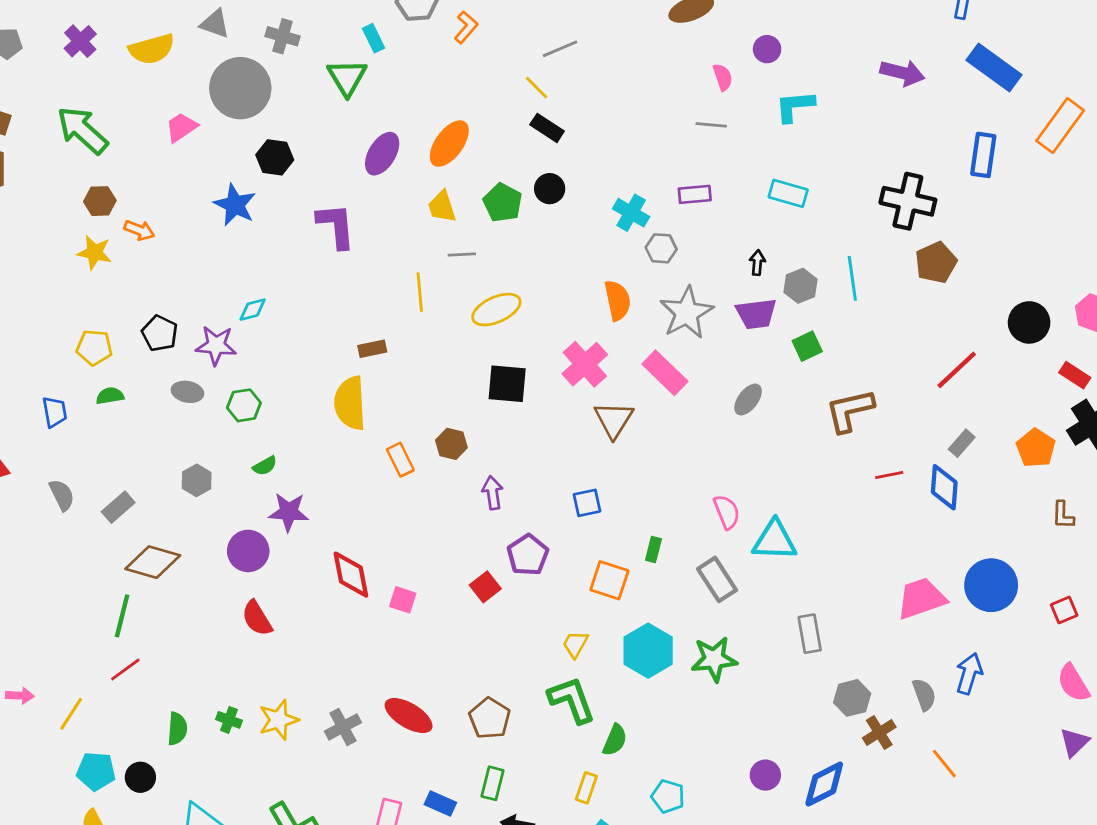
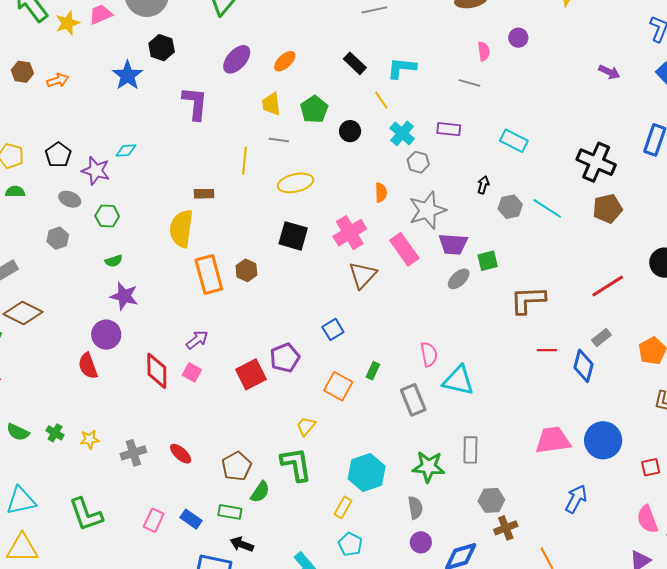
purple arrow: (902, 73) -> (609, 72), size x0.7
yellow line: (537, 88) -> (381, 100), moved
cyan L-shape: (795, 106) -> (402, 68), moved
orange ellipse: (449, 144) -> (285, 61), size x0.7
black circle: (550, 189) -> (350, 131), moved
brown hexagon: (100, 201) -> (22, 72), moved
orange arrow: (139, 230) -> (58, 80), turned -50
yellow star: (95, 253) -> (68, 23), moved, turned 30
cyan line: (852, 278) -> (547, 208), turned -60
orange semicircle: (617, 300) -> (381, 193), size x0.7
purple trapezoid: (756, 314) -> (453, 244), moved
green square: (807, 346) -> (488, 261), moved
orange rectangle: (400, 460) -> (209, 275), size x1.6
gray hexagon: (197, 480) -> (58, 238), moved
purple arrow: (493, 493) -> (197, 340), moved, turned 50
blue square: (587, 503) -> (333, 329), turned -30
purple circle: (248, 551) -> (106, 335), moved
red diamond: (351, 575) -> (157, 371), moved
red square: (485, 587) -> (251, 374), size x1.4
cyan hexagon: (648, 651) -> (367, 473), moved
green star: (714, 659) -> (429, 467), moved
gray semicircle: (924, 695) -> (415, 508), moved
red ellipse: (409, 716) -> (181, 454), size x0.7
yellow star: (279, 720) -> (90, 439), size x0.7
green semicircle: (177, 729) -> (18, 432), turned 100
green semicircle: (615, 740) -> (260, 492), moved
green rectangle: (492, 783) -> (230, 512), turned 75
yellow rectangle: (586, 788) -> (343, 507), moved

